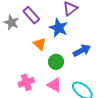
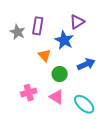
purple rectangle: (31, 15) -> (38, 26), turned 48

